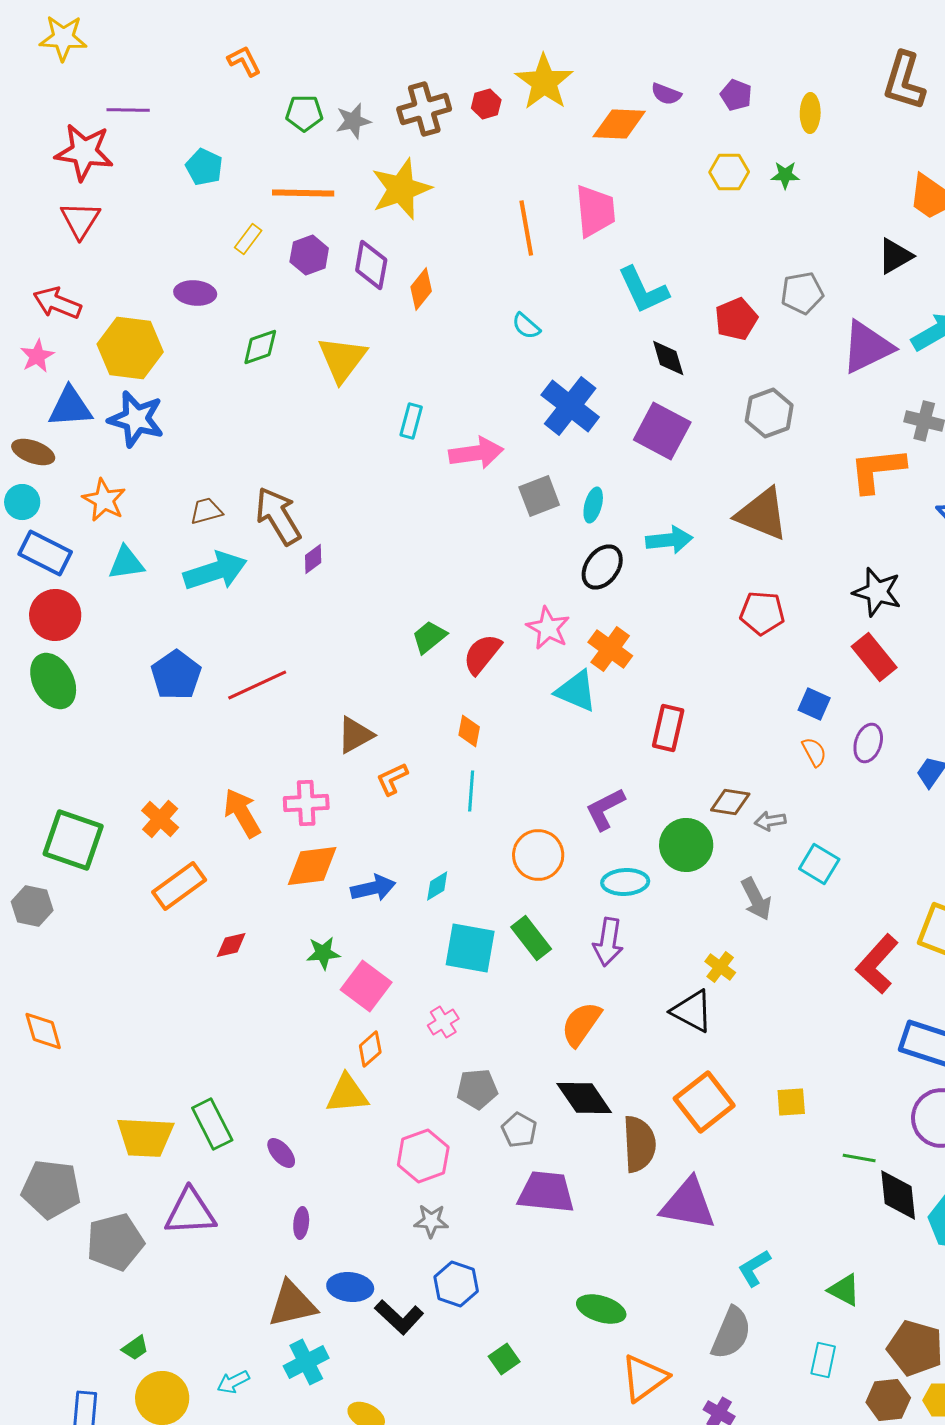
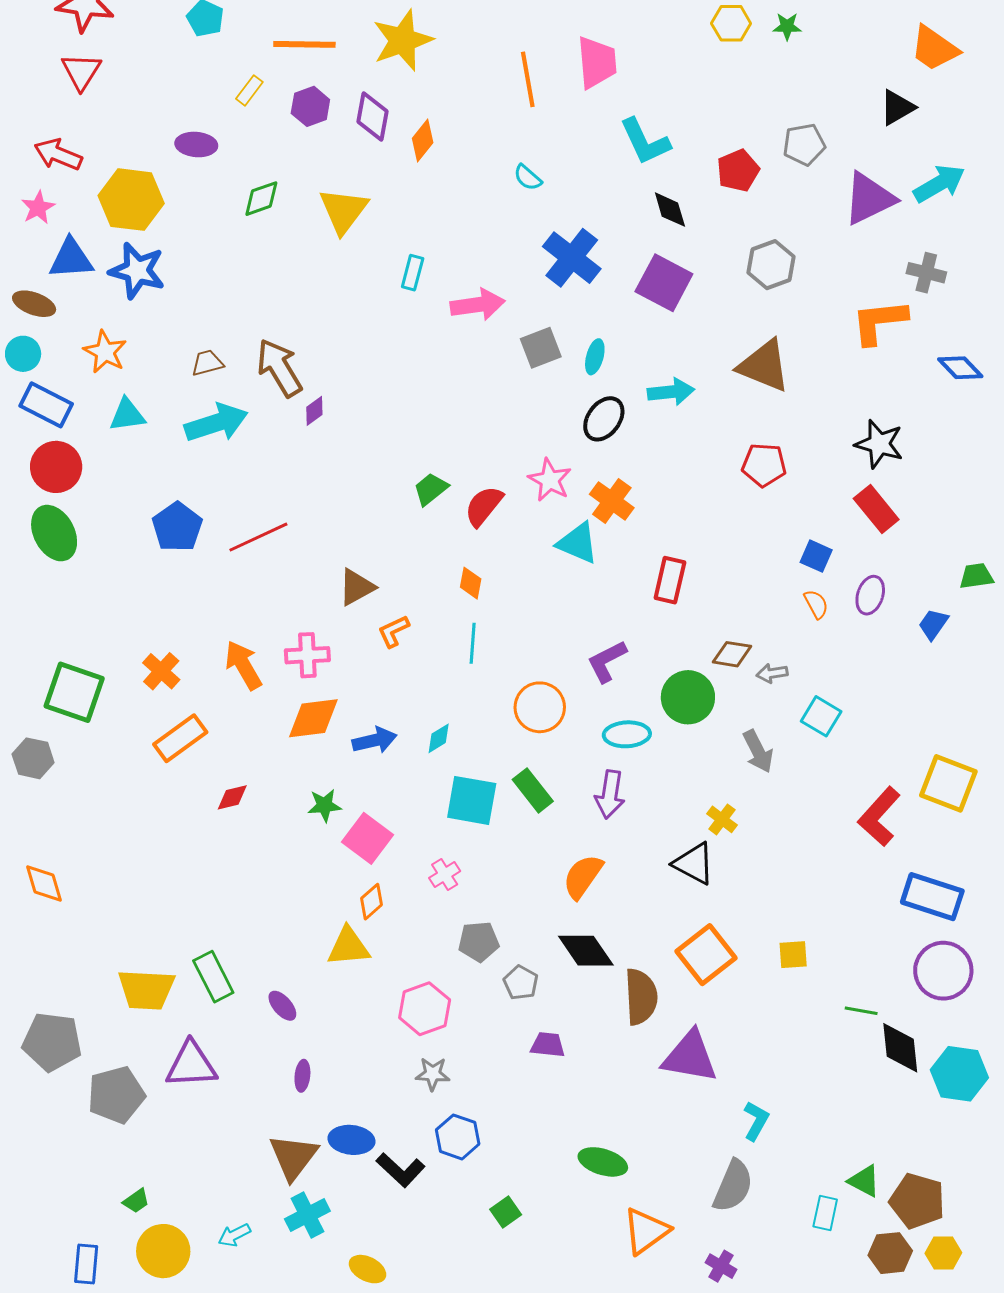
purple trapezoid: (546, 1192) -> (548, 1045), size x0.6
cyan L-shape: (754, 1268) -> (756, 1121), turned 150
green triangle: (844, 1290) -> (864, 1181), moved
brown triangle: (292, 1304) -> (293, 1157), turned -40

